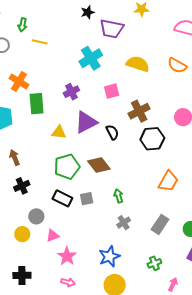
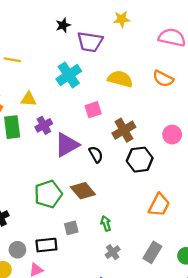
purple cross: (71, 92) -> (44, 125), moved
yellow triangle: (59, 132) -> (29, 99), moved
black rectangle: (62, 198) -> (46, 245), moved, turned -30

